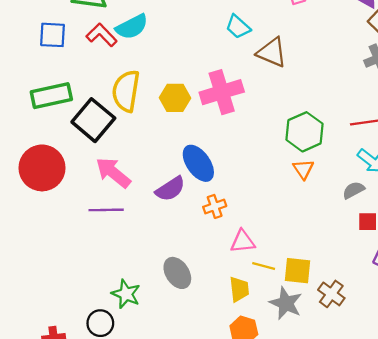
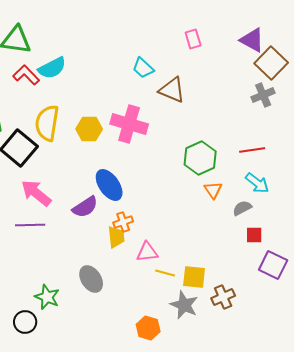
pink cross: (222, 92) -> (129, 124), turned 33
orange triangle: (303, 169) -> (213, 190), moved
yellow trapezoid: (239, 289) -> (116, 237), moved
brown cross: (331, 294) -> (223, 297), turned 30

